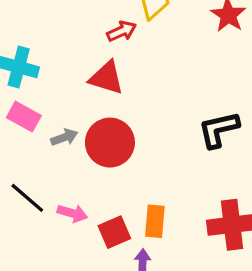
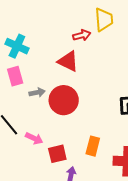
pink rectangle: (24, 117) -> (15, 76), turned 36
orange rectangle: (155, 221) -> (93, 146), moved

